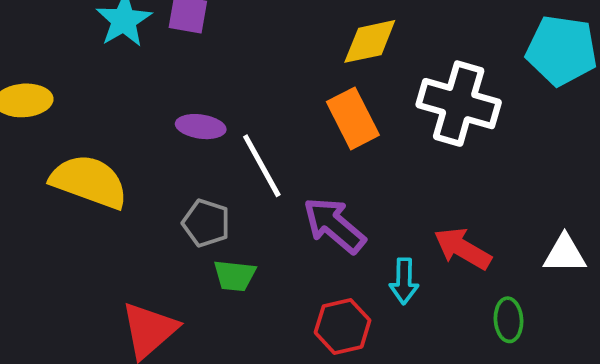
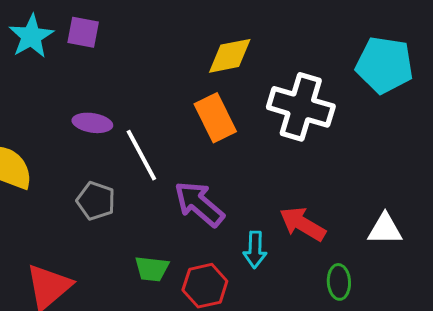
green trapezoid: (235, 276) -> (152, 269), moved

